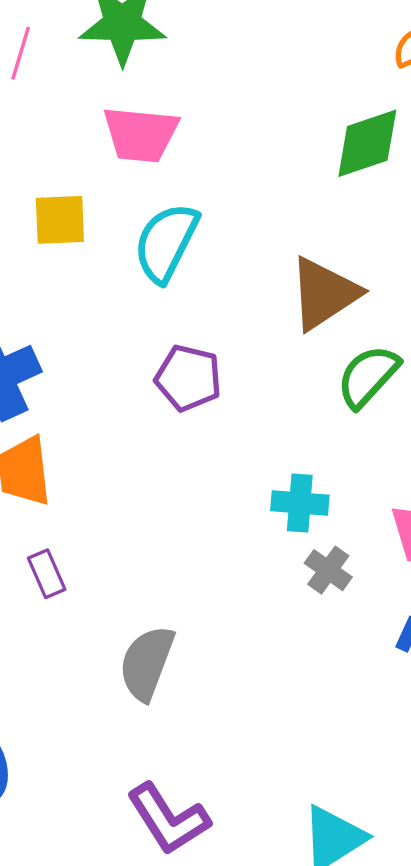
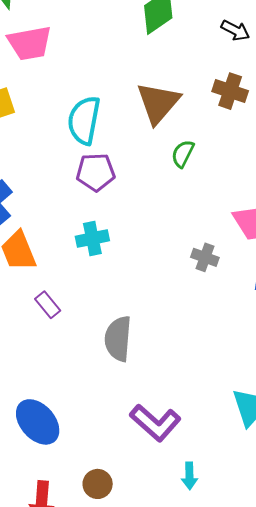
cyan semicircle: (166, 243) -> (84, 120), moved
green semicircle: (368, 376) -> (183, 154), moved, size x0.7
cyan cross: (300, 503) -> (92, 239), moved

